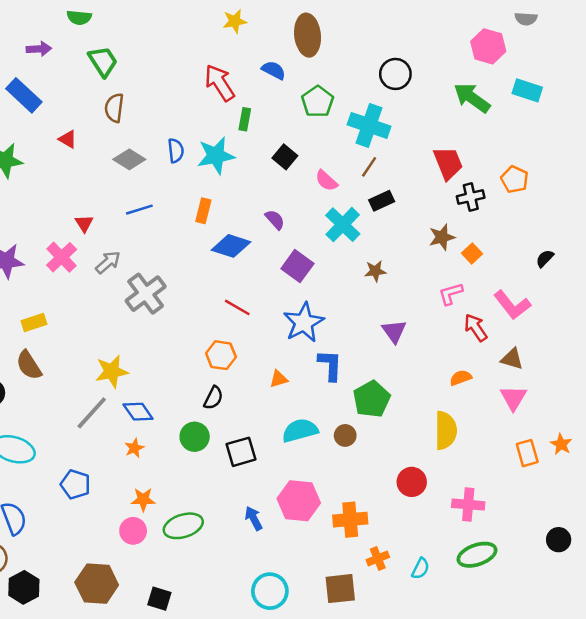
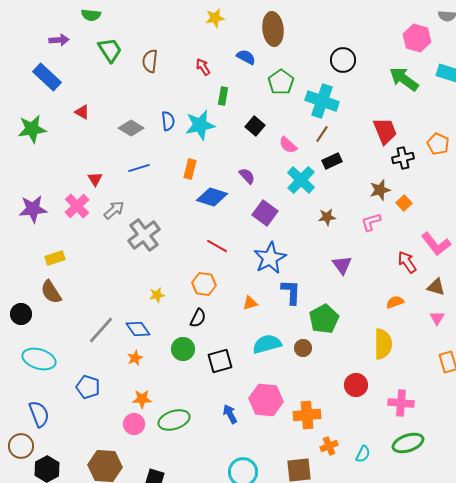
red arrow: (220, 83) -> (203, 67), size x0.6
brown semicircle: (114, 108) -> (150, 61), moved
pink L-shape: (451, 294) -> (371, 222), moved
yellow star: (112, 371) -> (157, 295), moved, size x0.6
pink triangle: (513, 398) -> (437, 318), size x0.7

